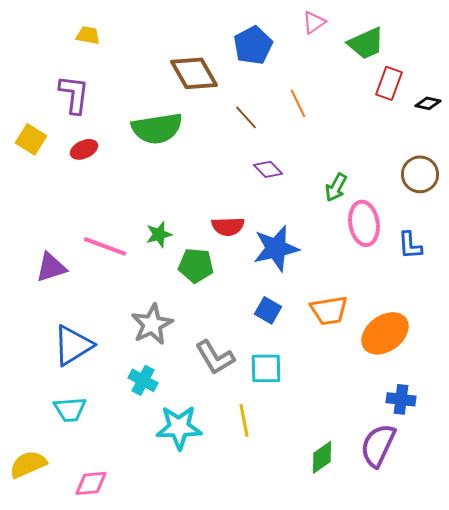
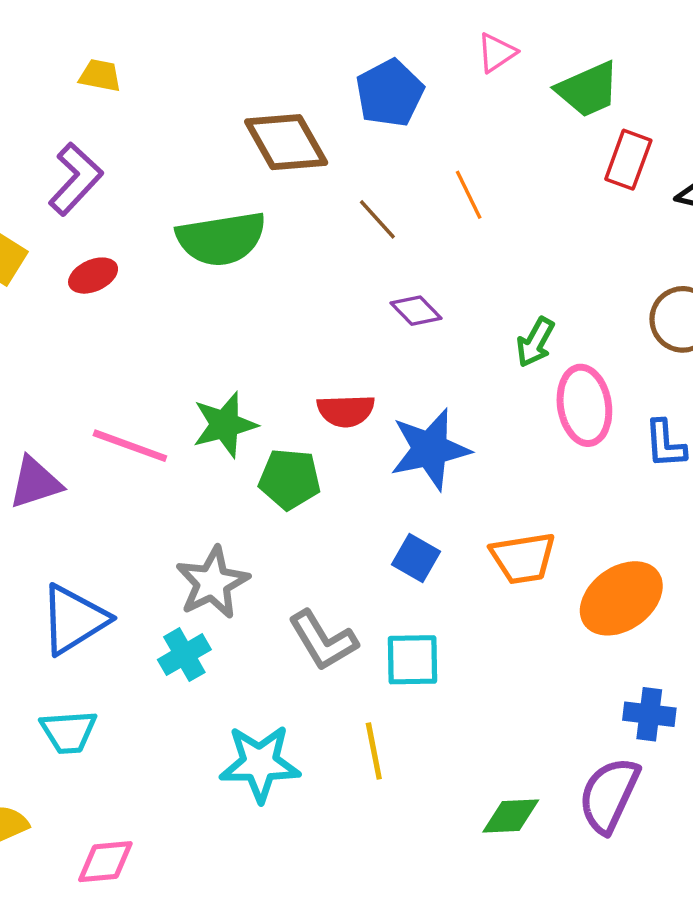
purple L-shape: (74, 94) -> (76, 179), turned 36
green star: (159, 234) -> (225, 425), size x1.4
cyan cross: (143, 380) -> (184, 655), moved, turned 32
green diamond: (322, 457) -> (511, 816), turned 32

